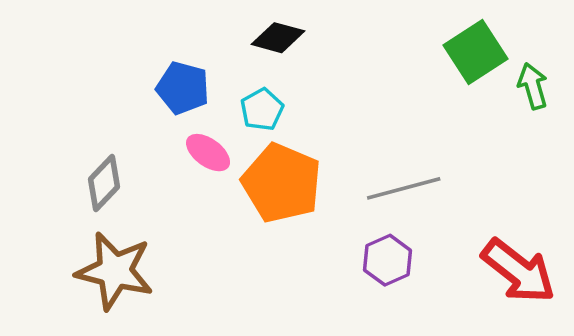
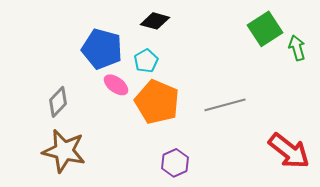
blue pentagon: (183, 88) -> (102, 49), size x1.4
purple hexagon: (388, 260) -> (175, 163), moved

